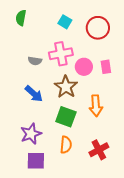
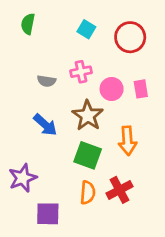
pink cross: (61, 54) -> (81, 72), size x0.7
purple star: (31, 134) -> (23, 178), moved
red cross: (99, 150) -> (120, 190), moved

